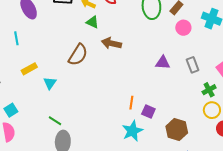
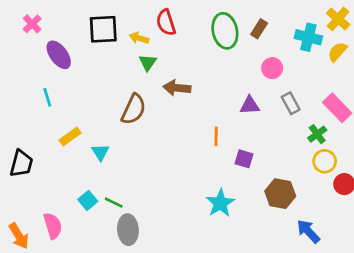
green triangle: (92, 22) -> (148, 62), turned 48
pink circle: (183, 28) -> (272, 68), moved
orange line: (131, 103) -> (216, 136), moved
cyan square: (11, 110) -> (88, 200), moved
purple square: (148, 111) -> (244, 159), moved

